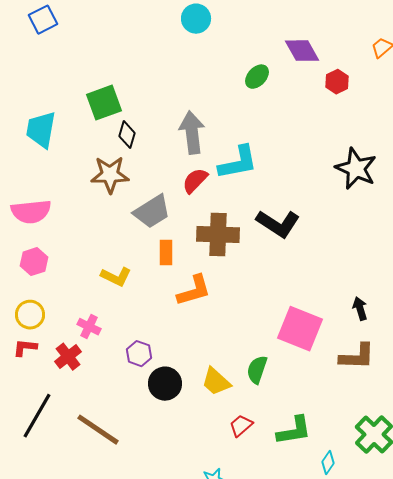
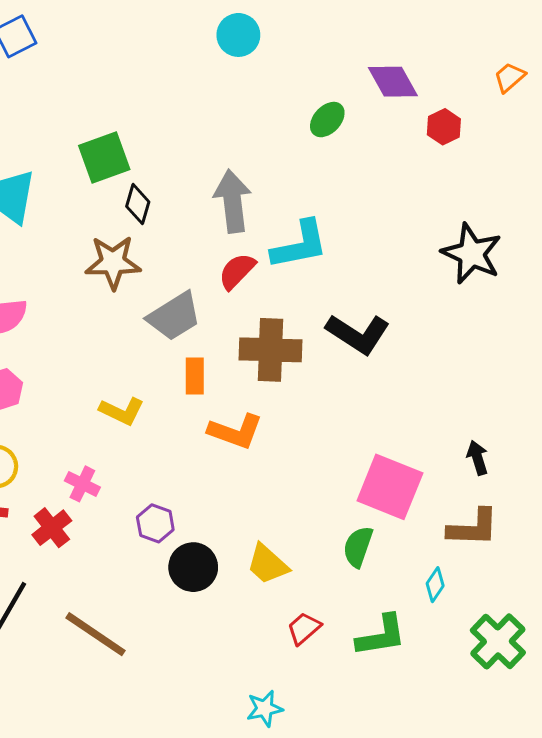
orange L-shape: (194, 291) -> (235, 432), turned 36
green semicircle: (257, 370) -> (358, 547), moved
cyan diamond: (328, 463) -> (435, 585), moved

